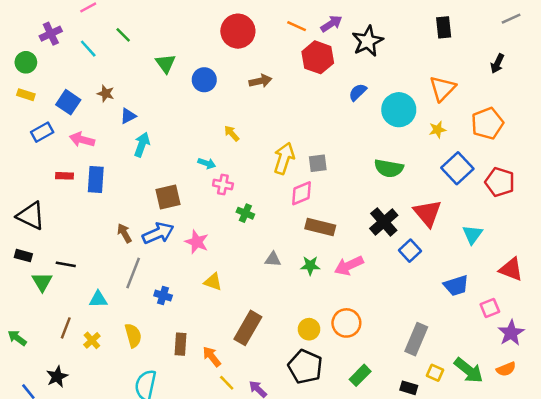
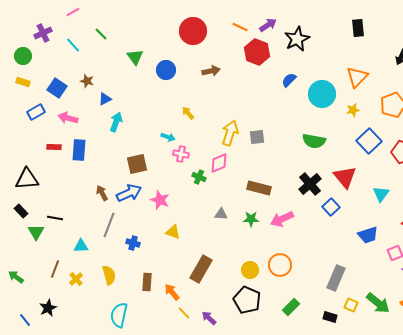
pink diamond: (302, 193) -> (219, 163), moved
black triangle: (31, 216) -> (27, 179), turned -30
black rectangle: (23, 256) -> (21, 211), turned 32

